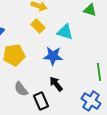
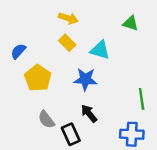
yellow pentagon: (14, 55) -> (38, 78), turned -30
blue cross: (91, 101) -> (132, 134), turned -30

